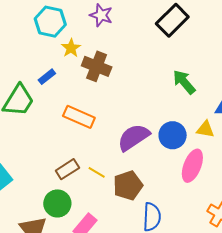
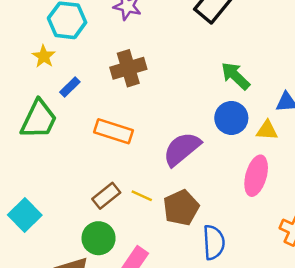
yellow star: (71, 48) -> (44, 56), moved
brown cross: (97, 66) -> (128, 68), turned -32
blue circle: (173, 135) -> (231, 118), moved

